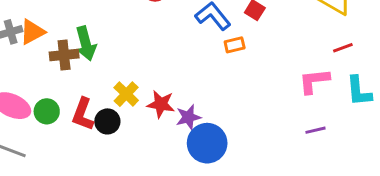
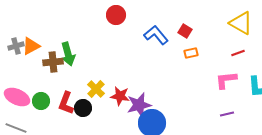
orange rectangle: (235, 45) -> (191, 53), moved
red line: (343, 48) -> (238, 53), moved
purple star: (188, 117) -> (139, 105), size x1.4

